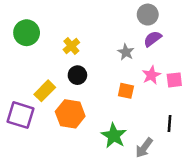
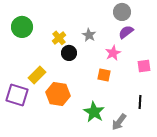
gray star: (126, 52) -> (89, 35), moved
black circle: (77, 75) -> (69, 53), moved
pink star: (151, 75) -> (113, 53), moved

